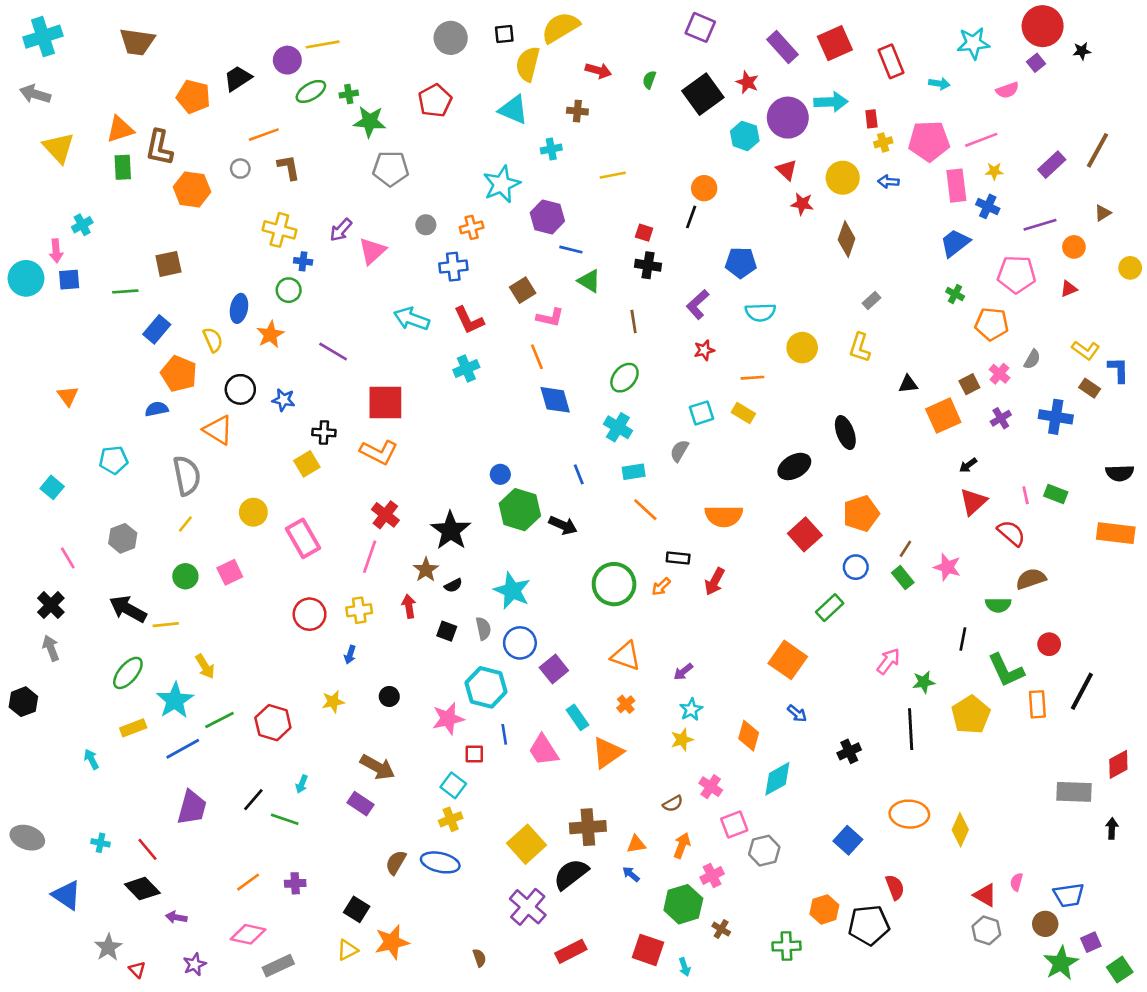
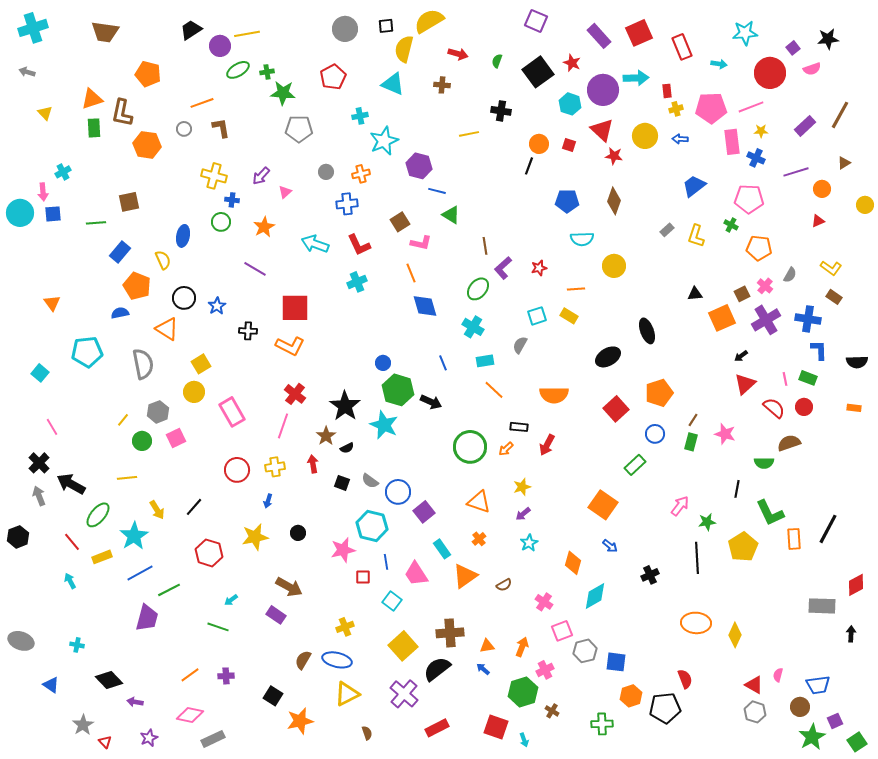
red circle: (1043, 26) -> (770, 73), moved
black star: (1082, 51) -> (828, 39), size x1.5
black trapezoid: (238, 78) -> (191, 30), moved
pink semicircle: (1007, 90) -> (812, 69), moved
gray arrow: (35, 94) -> (27, 72), size x0.7
yellow triangle: (59, 148) -> (45, 113), size x0.6
cyan cross: (551, 149) -> (360, 116), moved
red triangle: (786, 170) -> (602, 130), size x1.4
red square: (644, 233) -> (569, 145), moved
brown diamond: (847, 239) -> (614, 201), moved
blue trapezoid: (955, 243) -> (694, 186), moved
pink triangle: (372, 251) -> (285, 192), size x0.6
black cross: (648, 265) -> (501, 111), moved
pink pentagon: (1016, 274) -> (749, 199), moved
purple L-shape: (698, 304) -> (503, 268), moved
orange star: (270, 335) -> (264, 227), moved
yellow L-shape: (860, 348) -> (696, 236), moved
blue L-shape: (1118, 370) -> (819, 350), moved
blue star: (283, 400) -> (217, 306), turned 30
purple cross: (1001, 418) -> (766, 320), size x1.8
cyan pentagon: (114, 460) -> (87, 352), size x1.4
yellow square: (307, 464) -> (201, 364), moved
yellow line: (185, 524) -> (123, 420), moved
orange rectangle: (1116, 533) -> (854, 408), size x0.5
gray hexagon: (123, 538) -> (158, 412), moved
green rectangle: (903, 578) -> (691, 442), turned 54
cyan star: (512, 591) -> (384, 425), moved
black arrow: (128, 609) -> (71, 484), moved
gray semicircle: (483, 629) -> (370, 481), turned 138
red circle: (1049, 644) -> (804, 407), moved
yellow star: (333, 702) -> (255, 537), size x1.5
green line: (219, 720) -> (169, 590), moved
yellow star: (682, 740) -> (522, 487), moved
cyan arrow: (302, 784) -> (231, 600), turned 32
cyan square: (453, 785) -> (392, 601), moved
black line: (253, 800) -> (194, 507), moved
brown semicircle: (673, 804) -> (504, 585), moved
blue square: (848, 840) -> (616, 662), moved, turned -35
red line: (148, 849) -> (72, 542), moved
blue triangle: (67, 895) -> (51, 685), size x0.7
yellow triangle: (347, 950) -> (347, 694), moved, size x1.5

